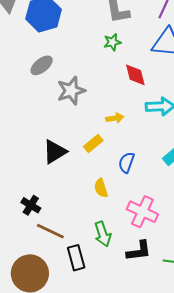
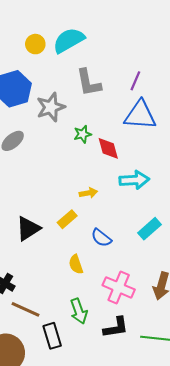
green star: (112, 42) -> (83, 134), moved
gray star: (71, 91) -> (51, 107), moved
blue semicircle: (126, 162) -> (101, 238), turned -70

